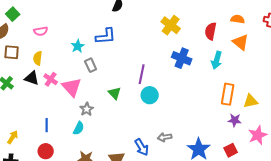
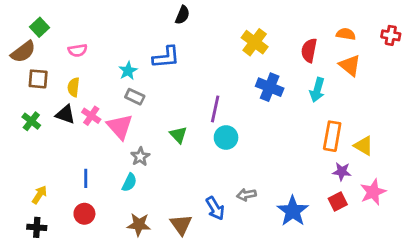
gray rectangle: (91, 65) -> (135, 97), moved, turned -40
yellow triangle: (251, 101) -> (364, 146), turned 42
red square: (231, 150) -> (338, 202), moved

